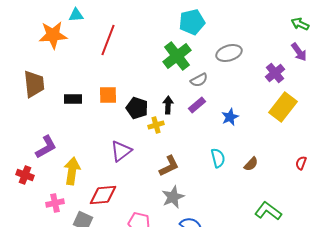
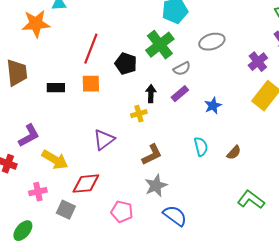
red line: (108, 40) -> (91, 49), moved
black pentagon: (137, 108) -> (126, 64), moved
yellow arrow: (72, 171) -> (55, 160), turned 112

